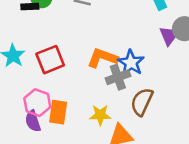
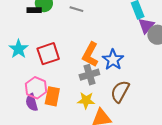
purple triangle: (169, 36) -> (146, 26), moved
orange L-shape: (102, 58) -> (90, 55), turned -85
gray cross: (118, 77) -> (89, 75), moved

